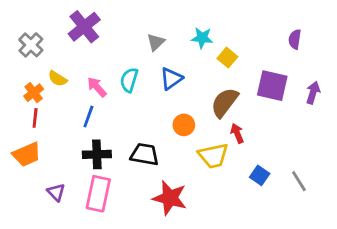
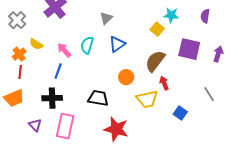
cyan star: (202, 38) -> (171, 15), moved
black cross: (97, 154) -> (52, 98), moved
gray line: (299, 181) -> (209, 94), moved

